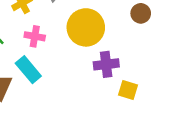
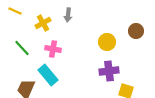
yellow circle: (86, 27) -> (107, 42), moved, size x0.6

